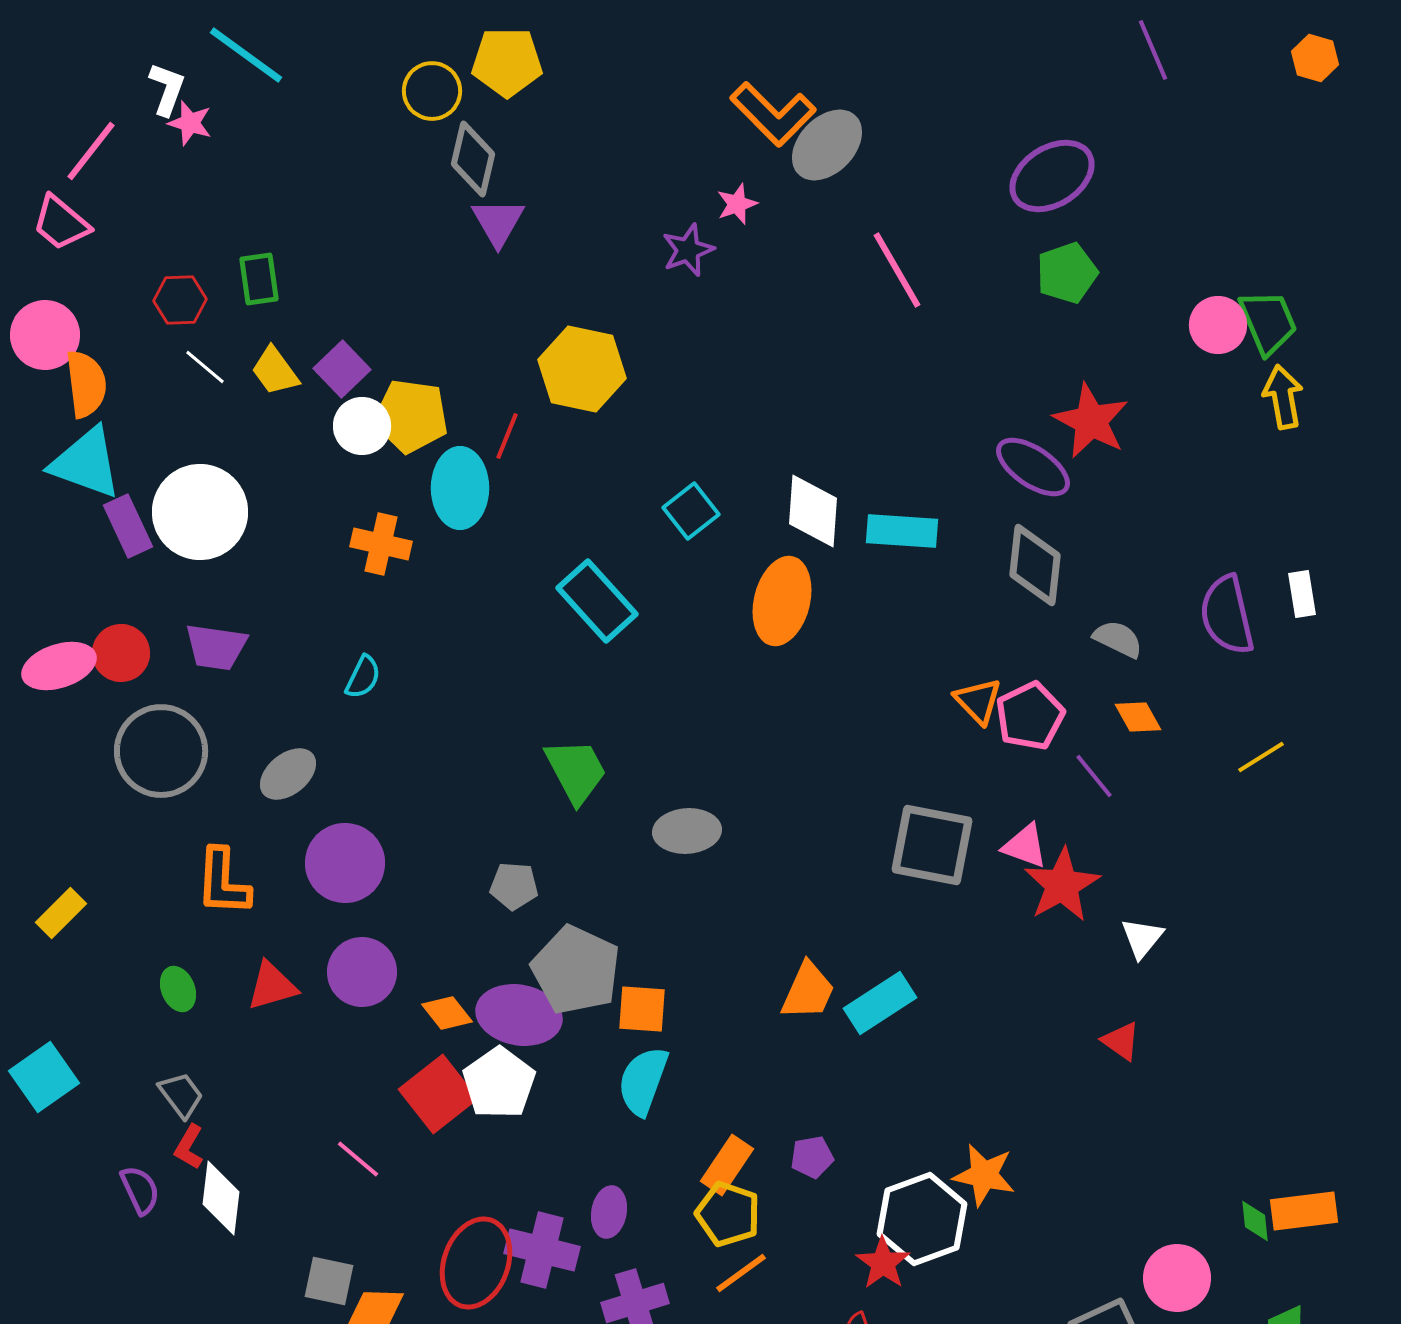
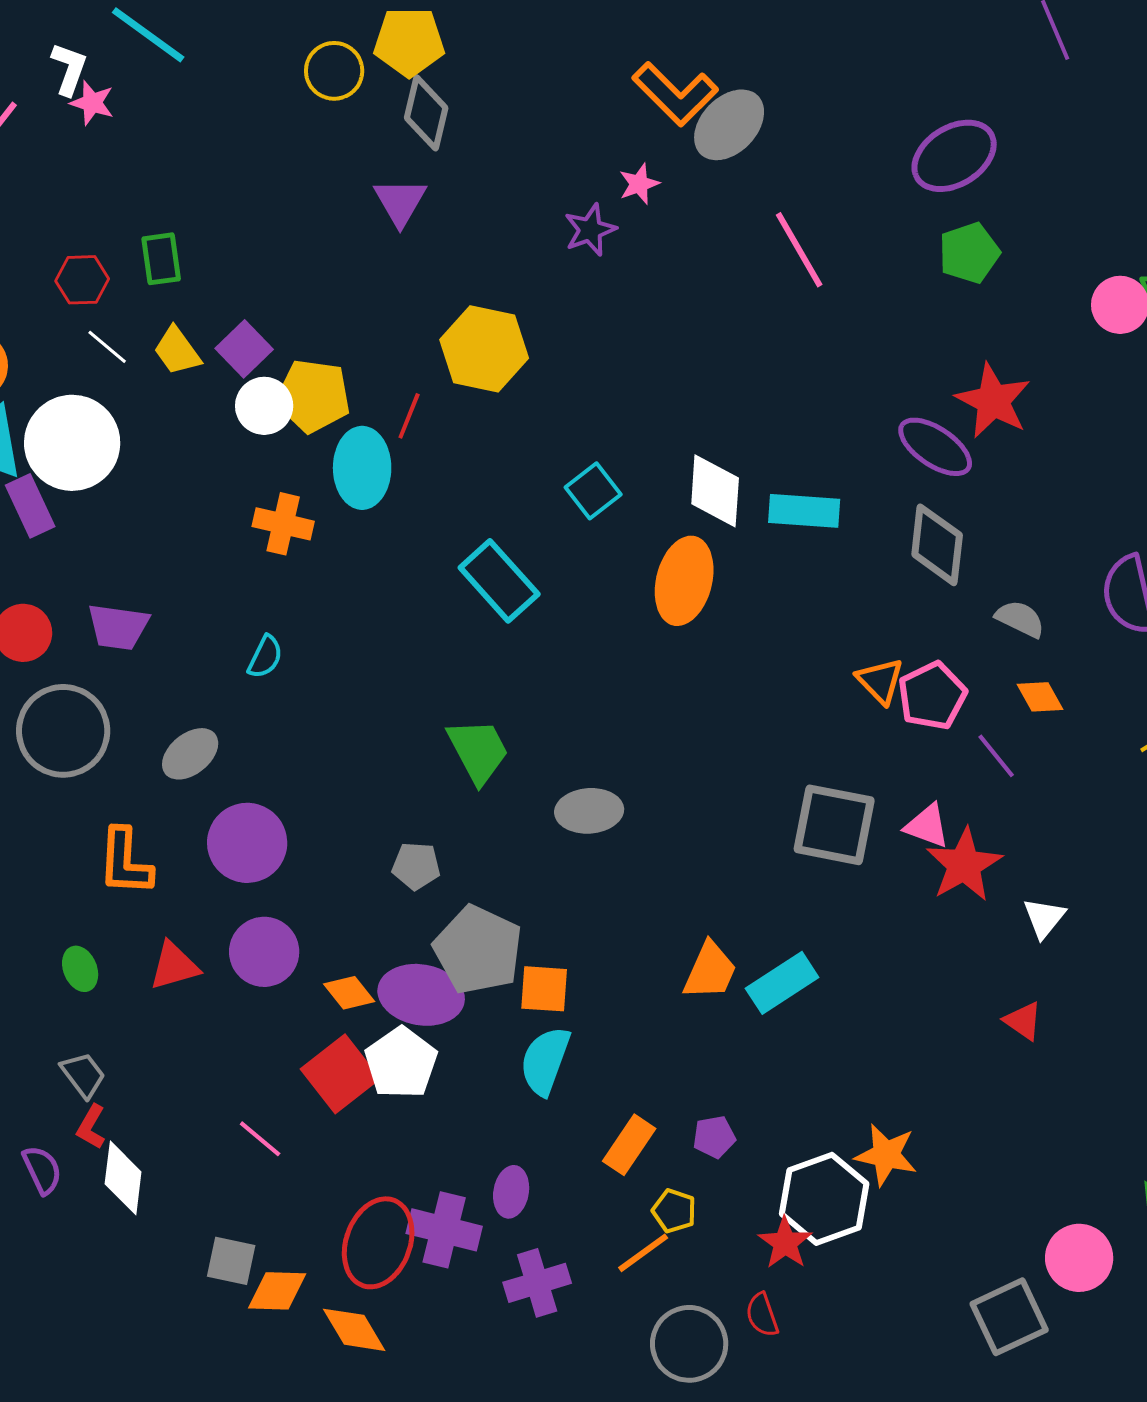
gray diamond: (473, 159) -> (426, 113), moved
white circle: (200, 512) -> (72, 443), moved
yellow pentagon: (728, 1214) -> (674, 1211), moved, size x0.7

